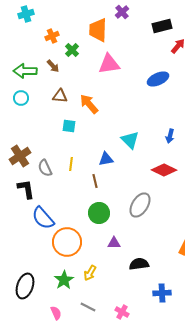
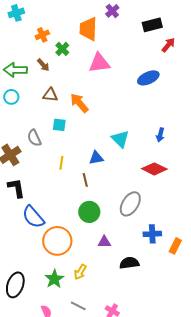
gray semicircle: (45, 168) -> (34, 138), moved
blue cross: (162, 293) -> (152, 234), moved

